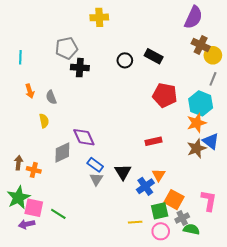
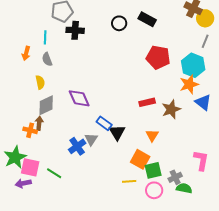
cyan line: (20, 57) -> (45, 37), moved
orange arrow: (30, 91) -> (26, 53), turned 32
brown star: (197, 148) -> (171, 109), moved
gray diamond: (62, 153) -> (46, 105), moved
brown arrow: (18, 163) -> (39, 123), moved
blue rectangle: (95, 165) -> (104, 123), moved
blue cross: (145, 186) -> (77, 146), moved
orange square: (174, 200) -> (140, 159), moved

